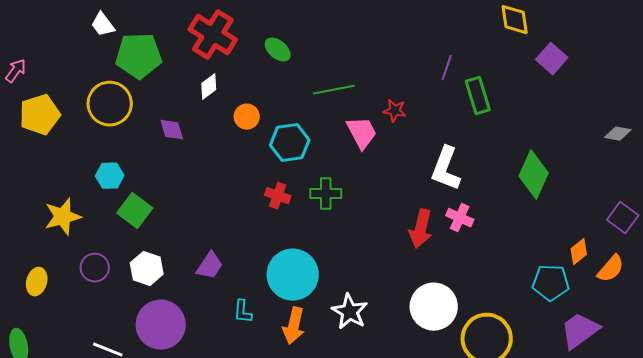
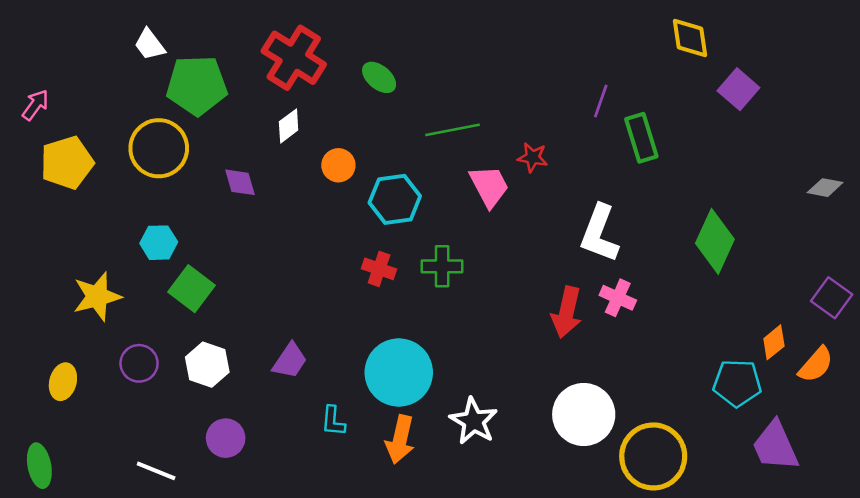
purple circle: (161, 325) -> (226, 438), size x0.6
purple trapezoid: (580, 331) -> (775, 446), turned -78

